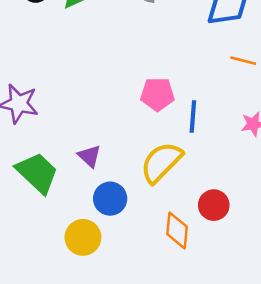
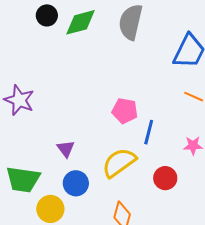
green trapezoid: (37, 173) -> (23, 179), moved, turned 135
red circle: (214, 205) -> (165, 178), moved

